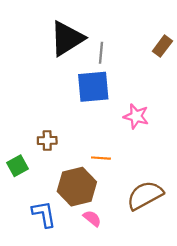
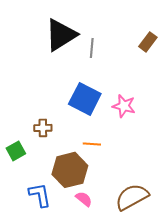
blue square: (93, 87) -> (85, 99), moved, turned 32
brown semicircle: (145, 195) -> (132, 197), moved

